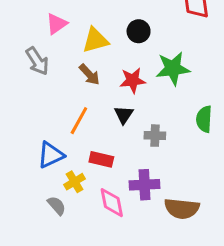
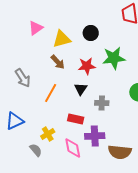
gray arrow: (37, 61) -> (23, 78), moved
blue triangle: (51, 155) -> (15, 121), moved
red rectangle: (101, 159) -> (76, 119), moved

